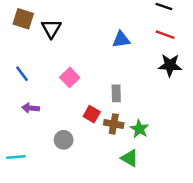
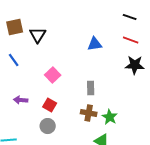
brown square: (23, 19) -> (15, 27), turned -30
blue line: (22, 74) -> (14, 60), moved
red square: (92, 114) -> (50, 105), moved

